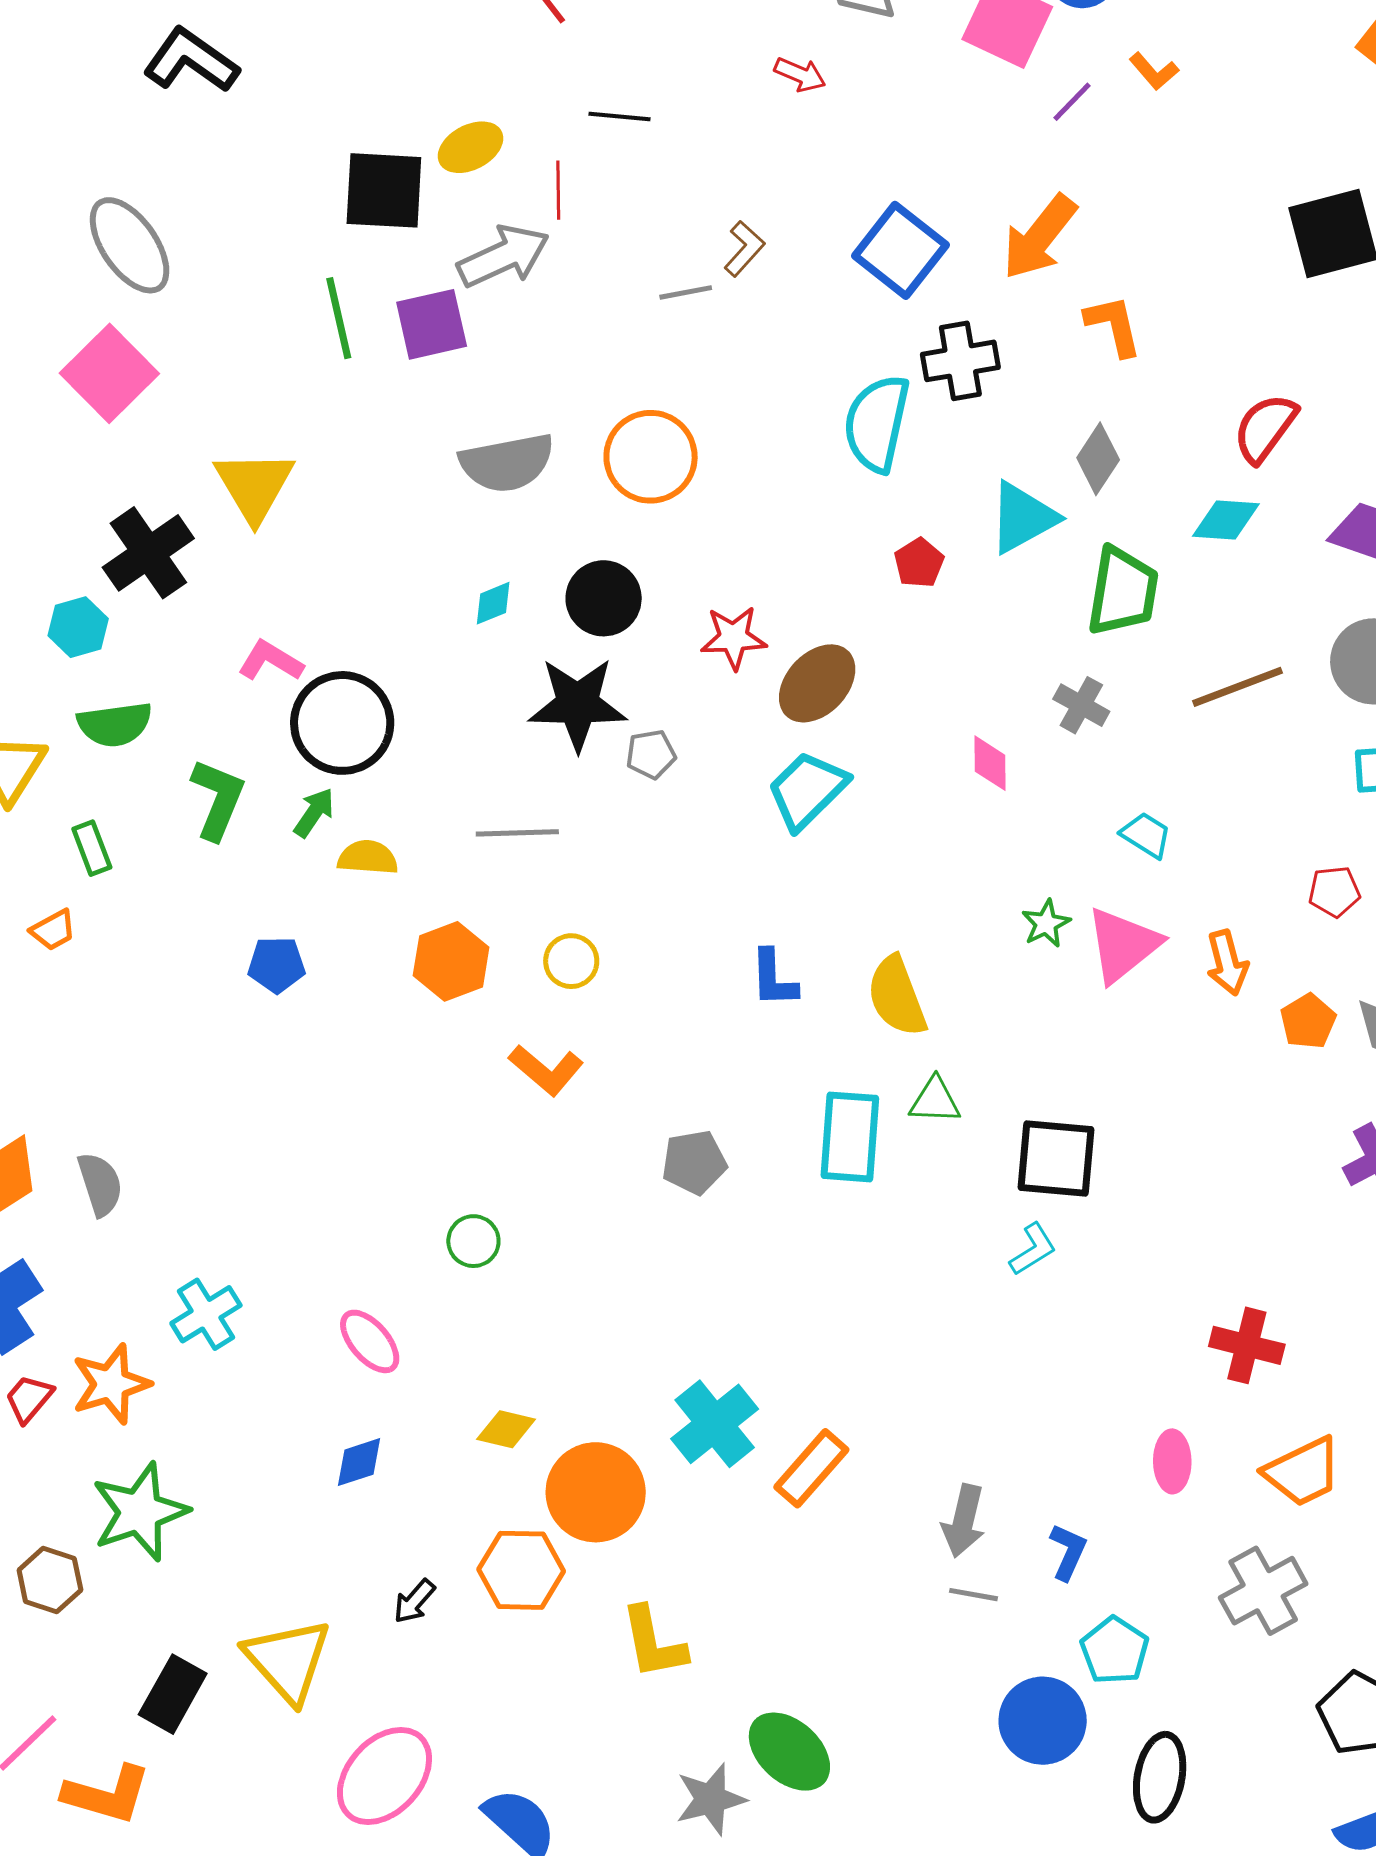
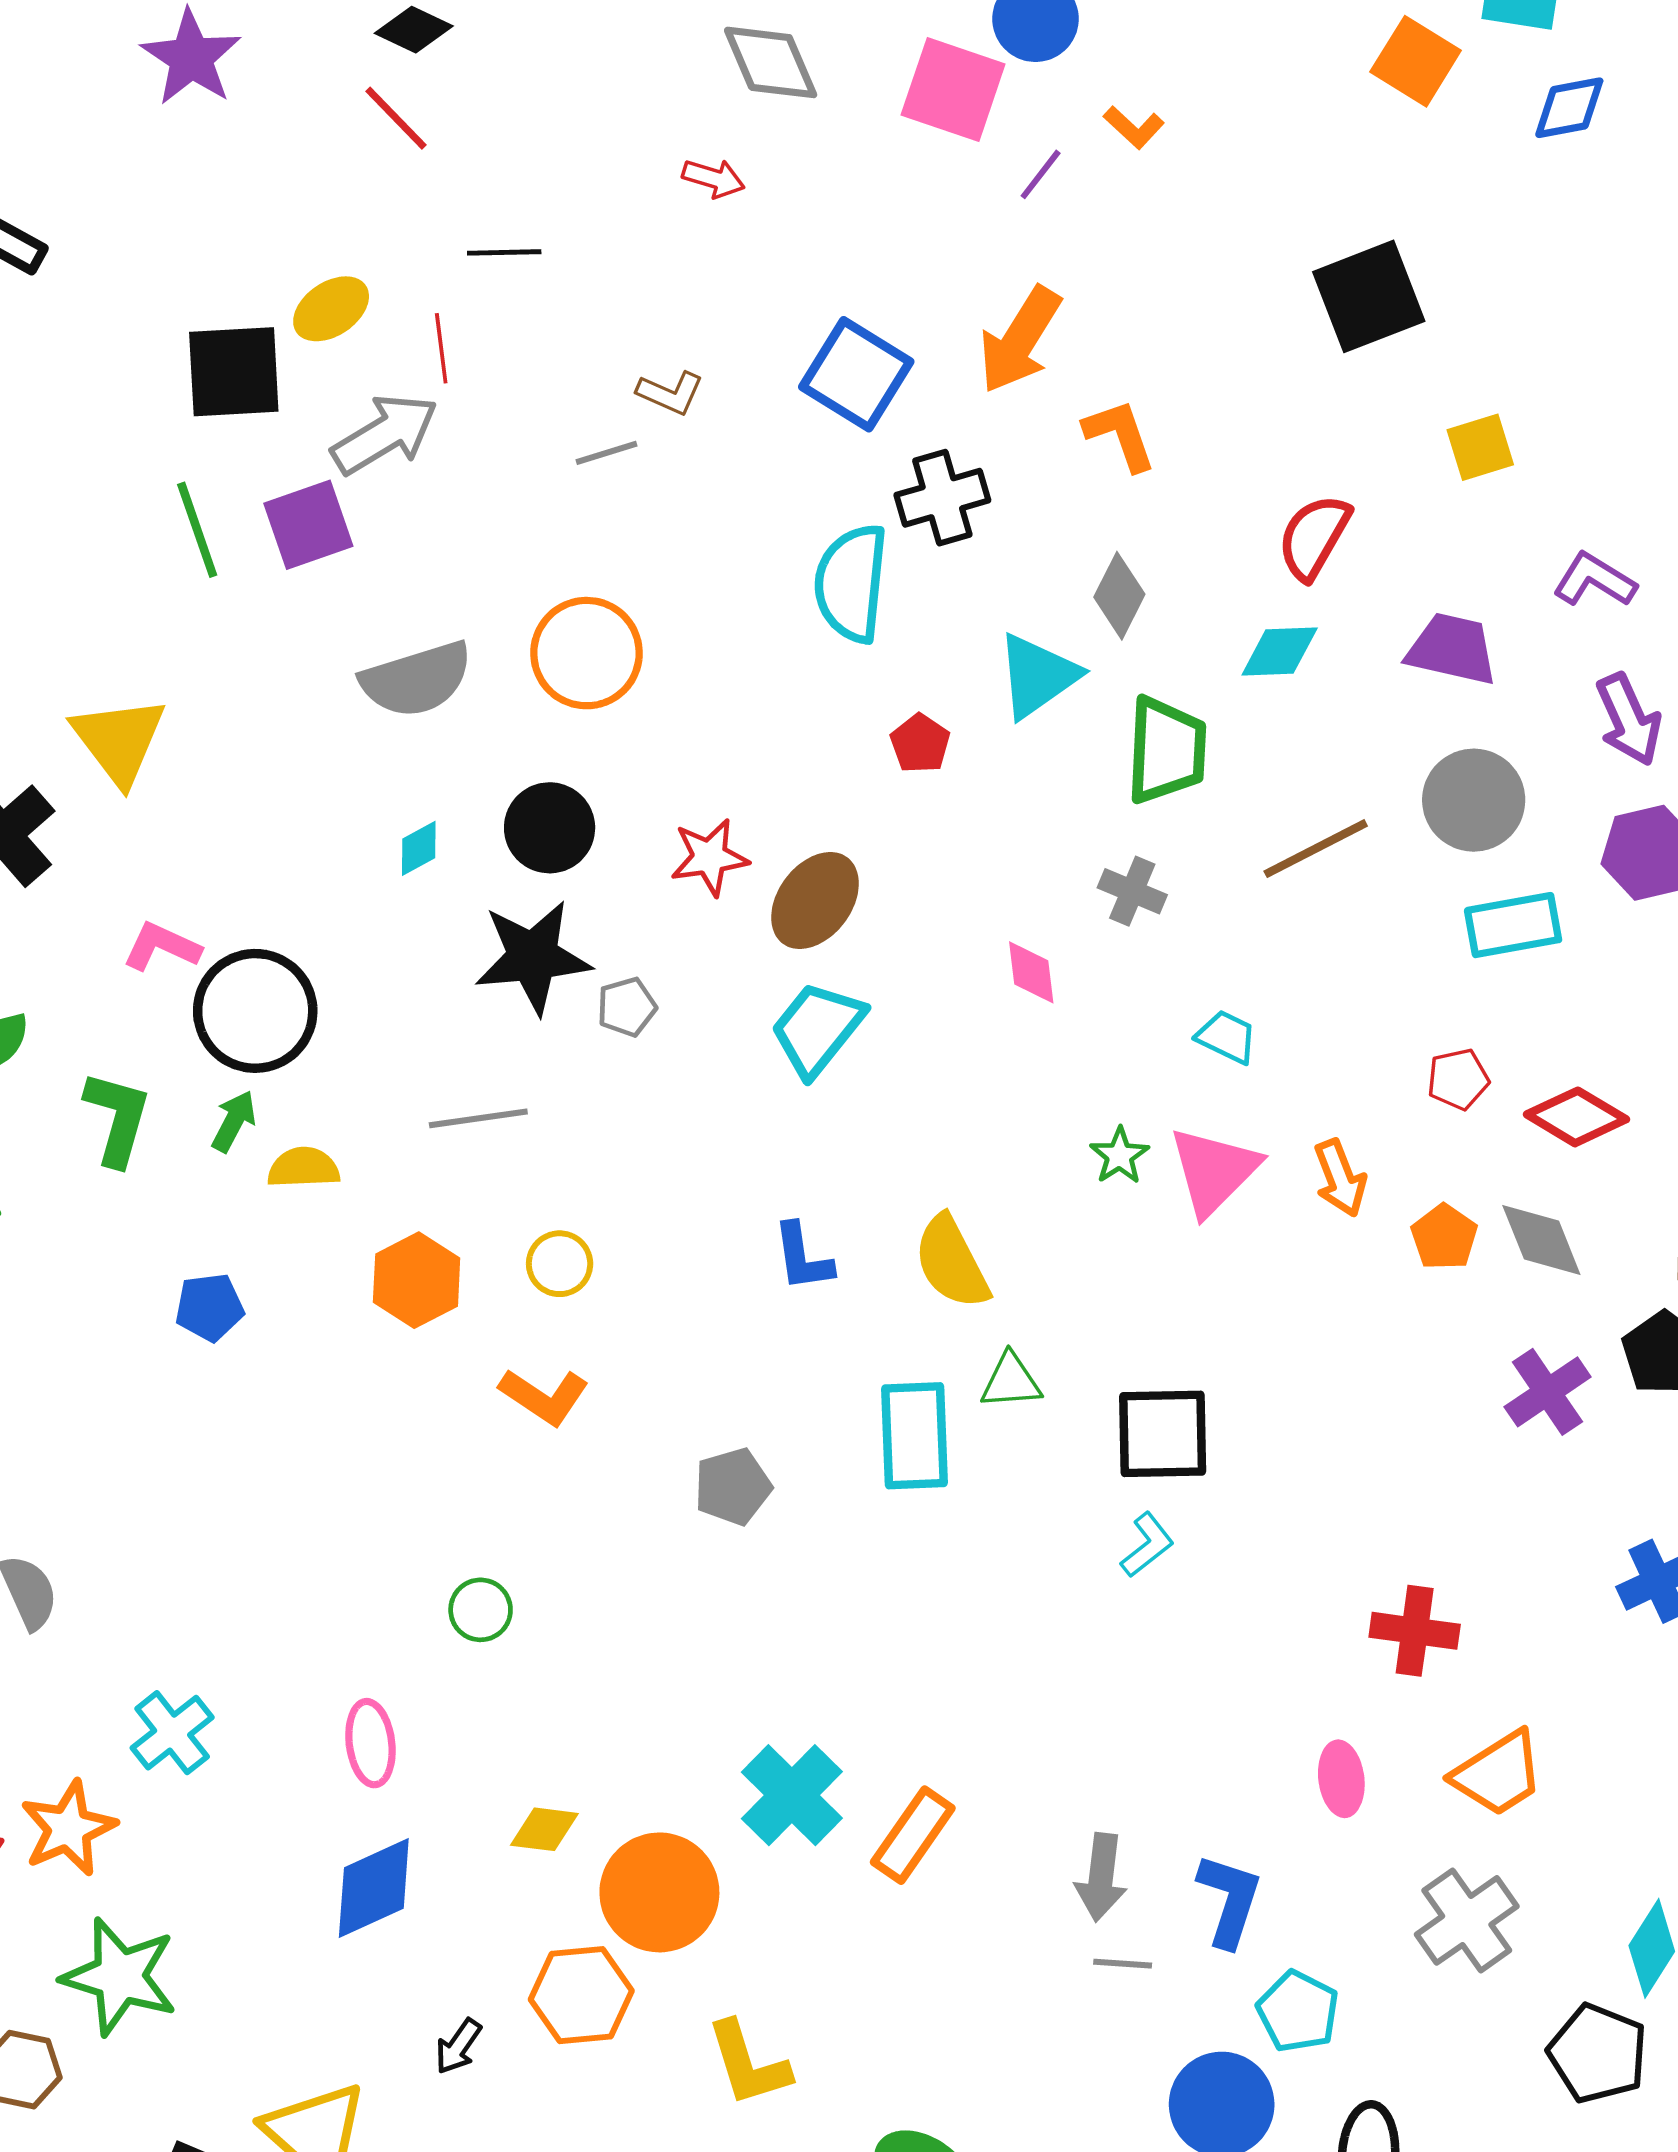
brown L-shape: (744, 249) -> (670, 393), turned 78
pink ellipse: (370, 1341) -> (370, 1743), turned 40
blue diamond: (359, 1462) -> (374, 1888), size x1.6
green star: (140, 1512) -> (120, 1977), turned -30
blue L-shape: (1068, 1552) -> (1229, 1900), size x1.4

